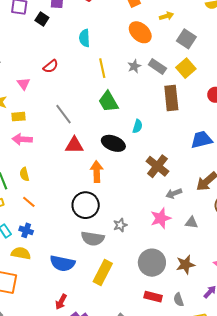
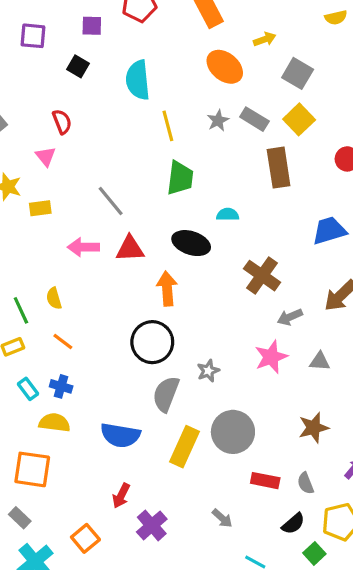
black square: (42, 19) -> (78, 66), moved
cyan semicircle: (84, 38) -> (138, 80), size x1.4
red semicircle: (51, 66) -> (62, 122), moved, turned -70
green trapezoid: (108, 102) -> (180, 178), turned -140
cyan semicircle: (137, 126) -> (228, 214), turned -104
pink arrow: (22, 139) -> (83, 247), moved
gray semicircle: (93, 239) -> (166, 394), turned 105
gray circle: (152, 263) -> (233, 432), moved

